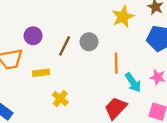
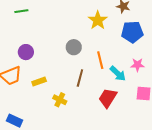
brown line: (65, 46) -> (80, 78), moved

